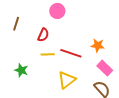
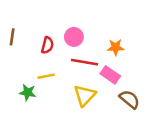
pink circle: (57, 11) -> (74, 37), moved
yellow line: (48, 54) -> (46, 76), moved
pink rectangle: (105, 68) -> (110, 75), moved

